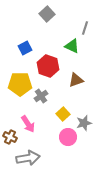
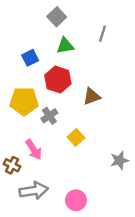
green triangle: (72, 46) -> (65, 46), moved, turned -35
gray star: (84, 123) -> (119, 160), moved
pink circle: (68, 137) -> (76, 200), moved

